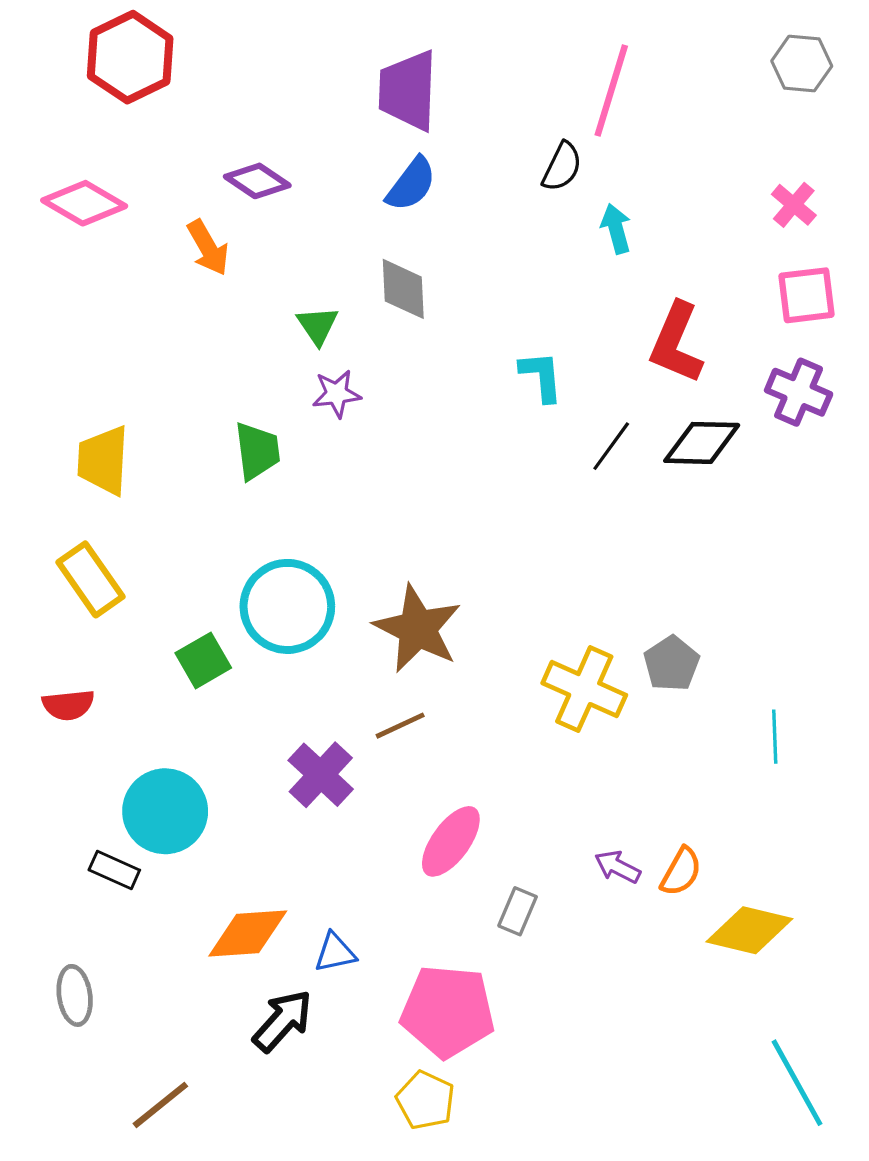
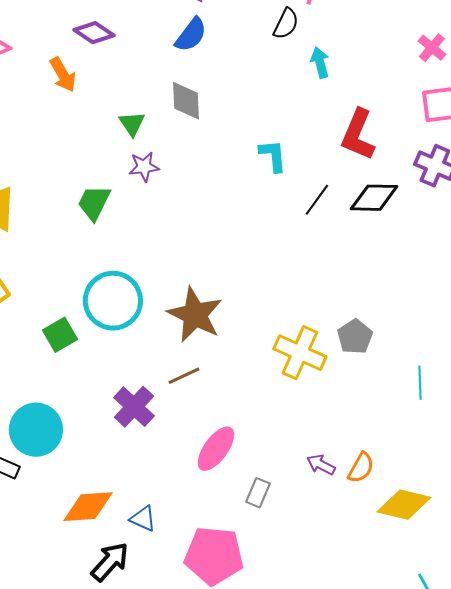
green trapezoid: (257, 451) -> (94, 203), turned -147
blue triangle: (335, 953) -> (143, 519), turned 36

